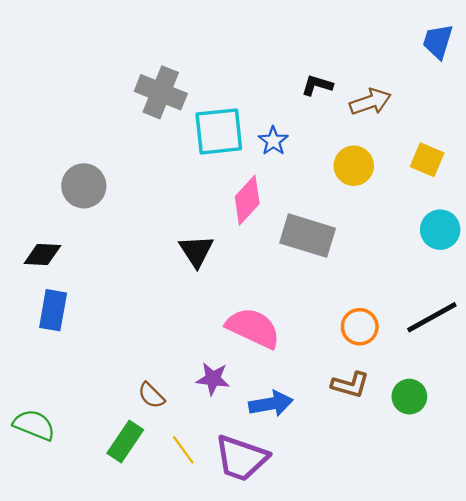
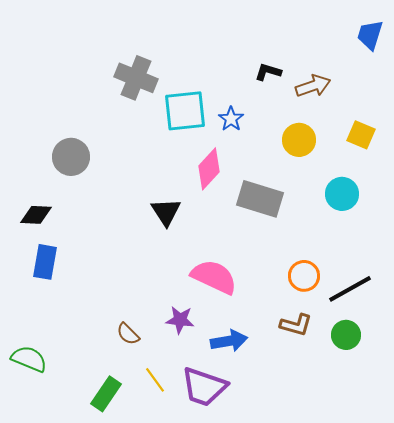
cyan circle: (440, 230) -> (342, 194), moved
black line: (432, 317) -> (350, 289), moved
green rectangle: (125, 442) -> (106, 394), moved

